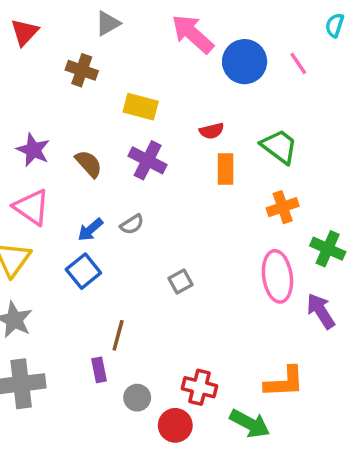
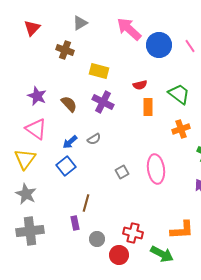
pink ellipse: (277, 276) -> (156, 169), moved

